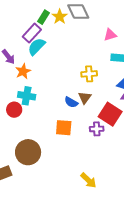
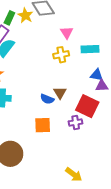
pink triangle: (110, 35) -> (67, 33), moved, turned -40
yellow cross: (89, 74) -> (61, 55), moved

